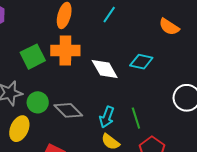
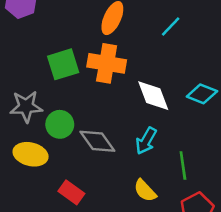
cyan arrow: (107, 117) -> (146, 141), moved
yellow ellipse: (19, 129) -> (31, 154), turned 70

